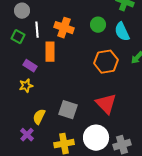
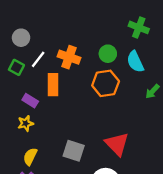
white line: (37, 30) -> (38, 59), turned 42
orange hexagon: (106, 62) -> (106, 83), moved
yellow semicircle: (39, 117) -> (30, 157), moved

